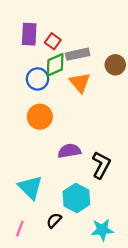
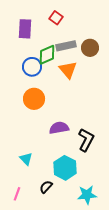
red square: (53, 41) -> (56, 18), moved
brown circle: (115, 65) -> (90, 48), moved
cyan triangle: (30, 187) -> (26, 159), size x0.6

